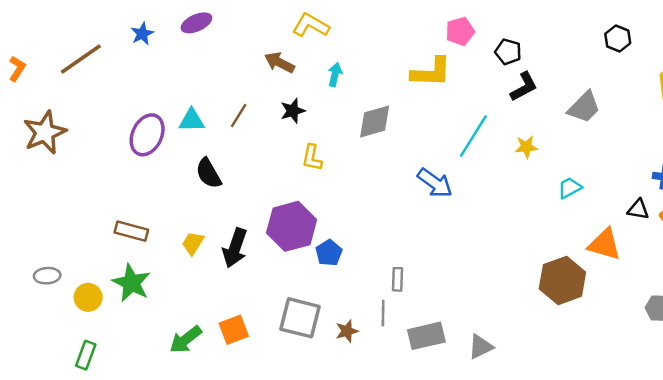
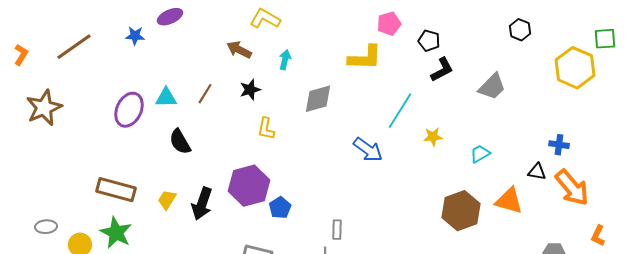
blue star: (142, 34) -> (135, 36), moved, turned 30
yellow star: (526, 147) -> (433, 137), moved
brown rectangle: (131, 231) -> (116, 190), size x1.4
brown hexagon: (562, 280) -> (461, 211), moved

